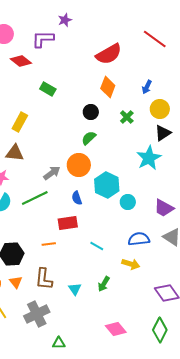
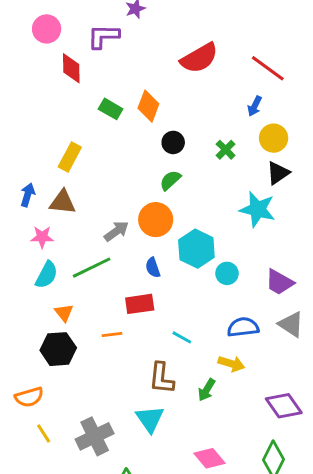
red line: (155, 39) -> (268, 68), moved
red diamond: (21, 61) -> (71, 68), turned 50
orange diamond: (108, 87) -> (148, 106), moved
cyan star: (149, 158) -> (258, 209), turned -30
brown L-shape: (44, 279) -> (162, 378), moved
orange triangle: (16, 282) -> (64, 313), moved
green arrow: (104, 284) -> (207, 390), moved
cyan triangle: (75, 289) -> (150, 419), moved, size x1.5

